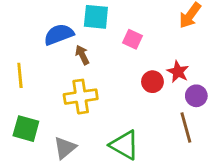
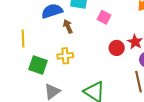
yellow cross: (81, 97) -> (65, 56), size x0.7
green square: (26, 129) -> (38, 65), moved

